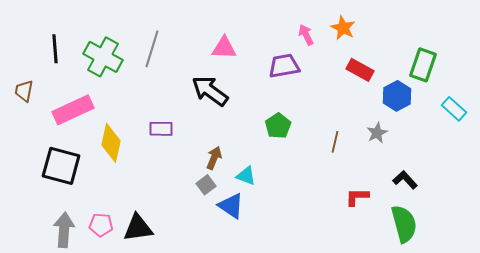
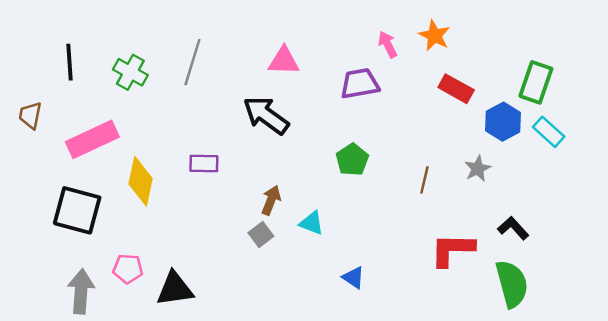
green cross: (103, 57) -> (130, 72), size x0.7
cyan rectangle: (454, 109) -> (549, 132), moved
red L-shape: (357, 197) -> (452, 250), size x1.5
blue triangle: (231, 206) -> (353, 278), moved, size x0.7
pink pentagon: (101, 225) -> (128, 269), moved

